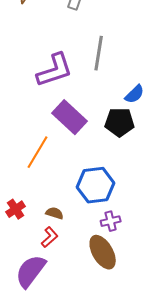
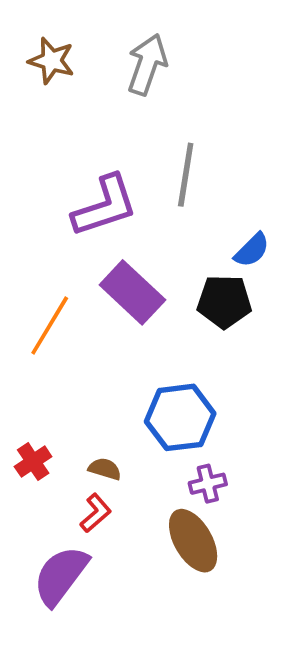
orange line: (38, 152) -> (50, 325), moved

